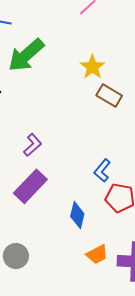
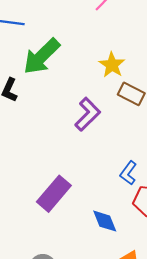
purple L-shape: (33, 145) -> (88, 114), moved, size x1.4
blue diamond: (77, 215) -> (105, 221), turned -32

